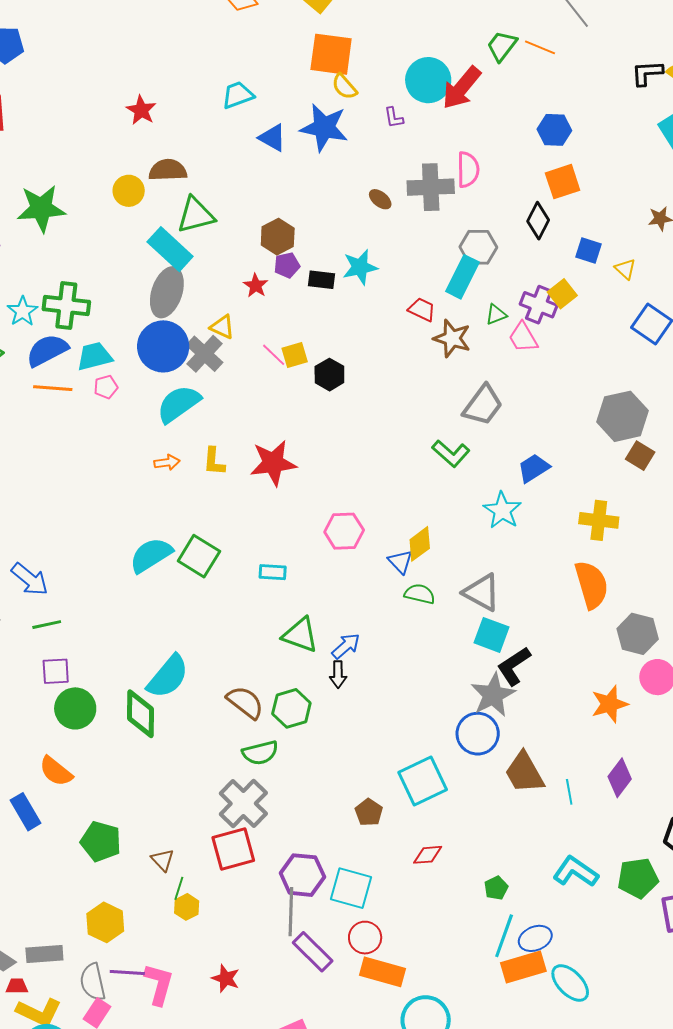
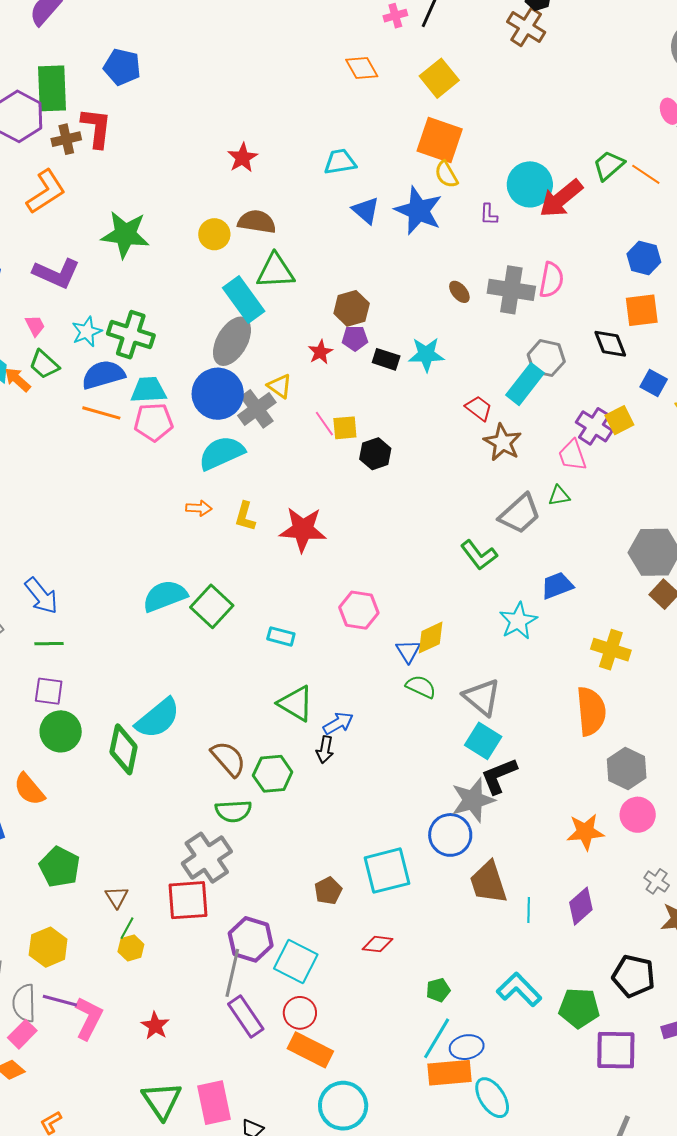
black diamond: (538, 221) -> (610, 344), turned -60
green triangle: (496, 314) -> (559, 496), moved
pink pentagon: (106, 387) -> (154, 422), size x1.6

